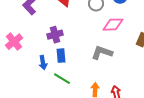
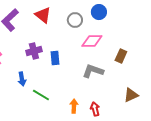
gray L-shape: (102, 53) -> (93, 71), moved
blue rectangle: (61, 56) -> (55, 58), moved

